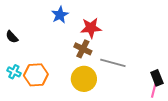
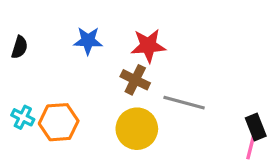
blue star: (60, 15) -> (88, 41), moved, turned 30
black semicircle: (12, 37) -> (20, 47), moved, turned -120

